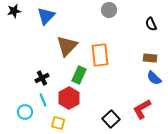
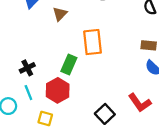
brown triangle: (67, 46) -> (60, 14), moved, size x0.6
red L-shape: (142, 109) -> (140, 103), turned -95

